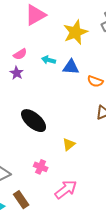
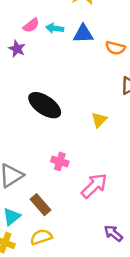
pink semicircle: (20, 54) -> (31, 25), moved
yellow triangle: (69, 144) -> (99, 120), moved

